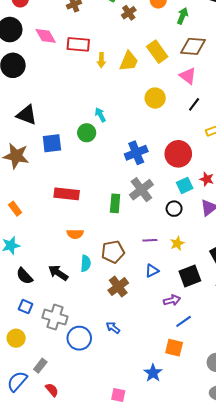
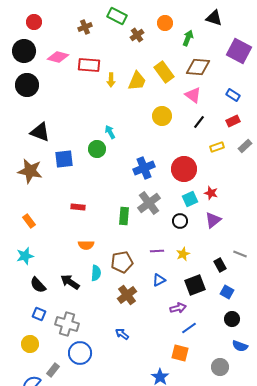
pink diamond: (46, 36) -> (58, 57), turned -45
red rectangle: (67, 194) -> (78, 207), size x0.6
blue circle: (79, 338) -> (80, 353), moved

